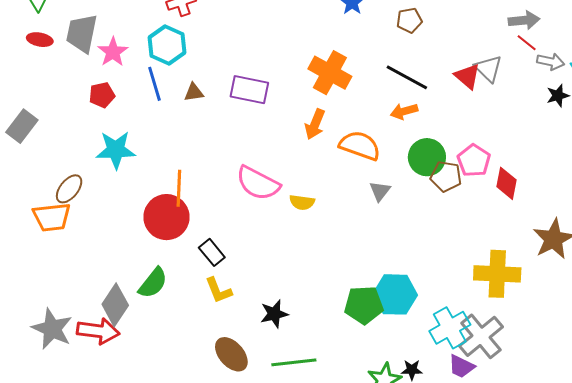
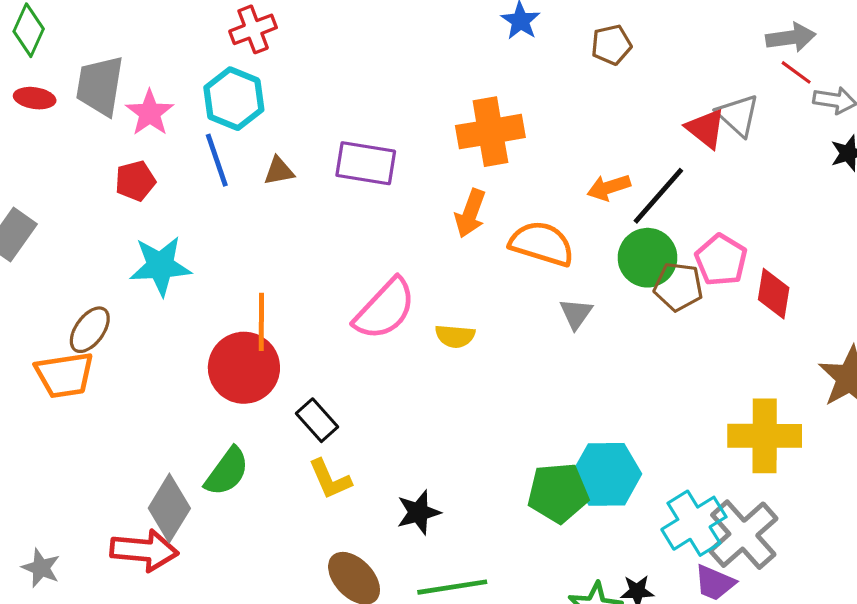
orange cross: (330, 73) -> (490, 132), turned -36
black line: (407, 77) -> (658, 196), moved, turned -75
pink semicircle: (258, 183) -> (385, 309), turned -72
gray star: (52, 329) -> (41, 568), moved, size x0.6

